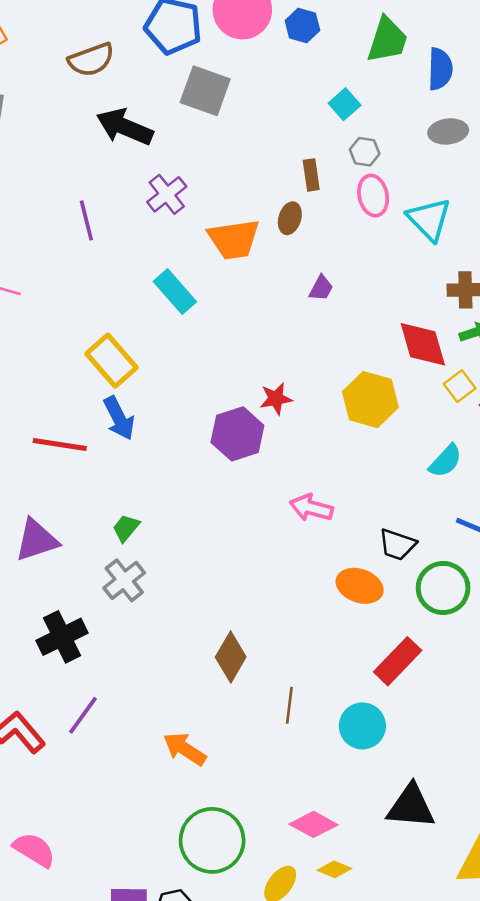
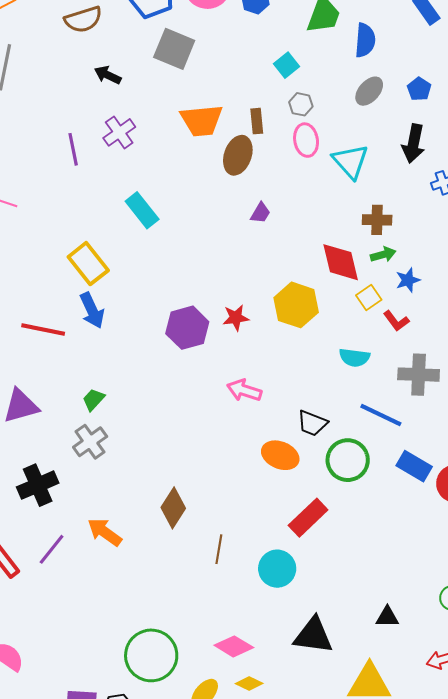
black arrow: (125, 127) -> (108, 75), size x0.6
gray ellipse: (448, 131) -> (369, 91), turned -44
purple cross: (167, 194) -> (119, 132), moved
brown ellipse: (290, 218) -> (238, 155), size x1.5
orange trapezoid: (234, 239) -> (202, 120), moved
red star: (276, 399) -> (236, 318), moved
cyan semicircle: (445, 461) -> (354, 358), turned 52
orange arrow: (185, 749) -> (105, 532), moved

